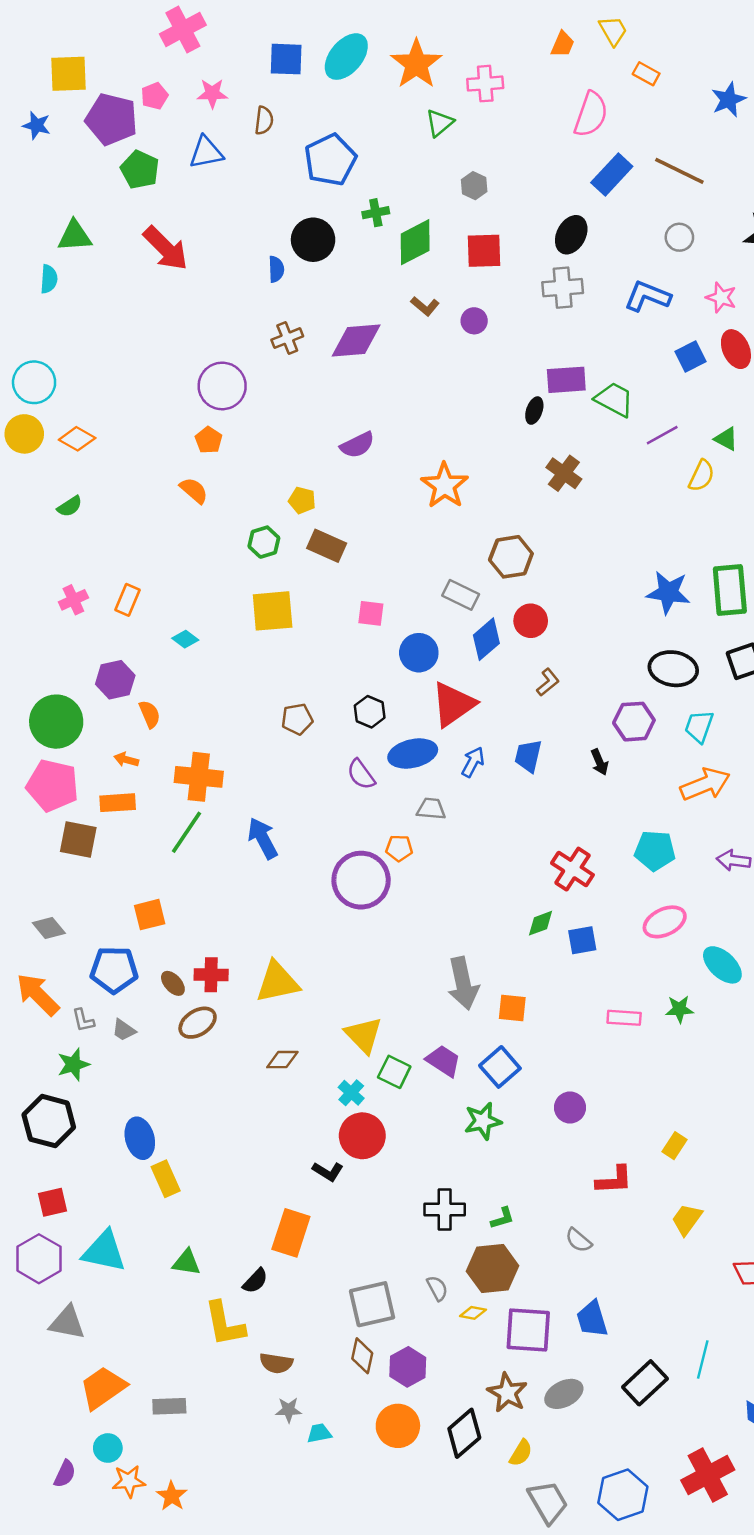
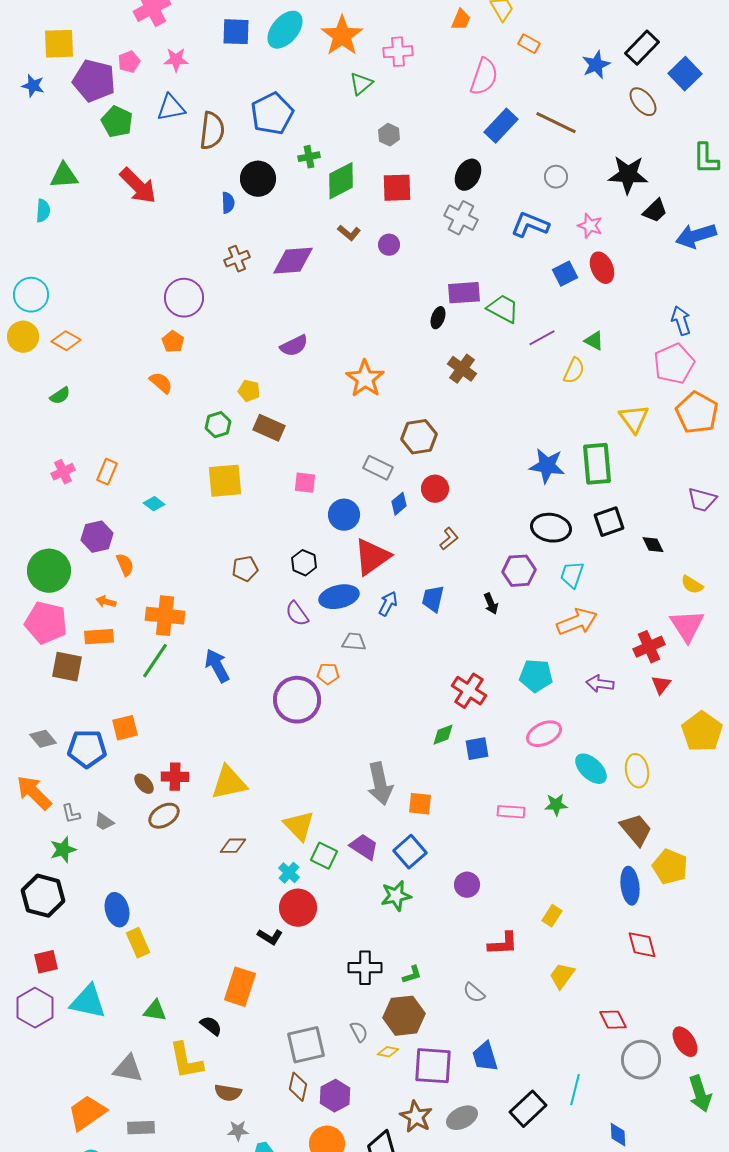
brown semicircle: (264, 120) -> (212, 131), moved, size x1.6
gray cross: (563, 288) -> (461, 218), turned 32
blue diamond: (486, 639) -> (399, 504), size x0.7
blue pentagon: (114, 970) -> (87, 749), moved
black semicircle: (255, 1281) -> (211, 1026), turned -95
gray triangle: (67, 1323) -> (128, 1069), moved

